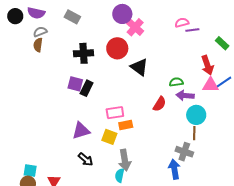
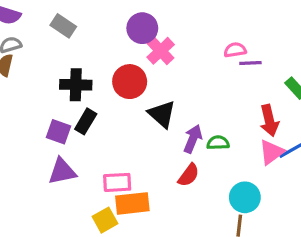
pink triangle: (211, 85) -> (272, 152), turned -42
black rectangle: (87, 88) -> (86, 121), moved
purple arrow: (185, 96) -> (193, 139), moved, turned 102
orange rectangle: (126, 125) -> (132, 203), size x1.5
purple triangle: (81, 131) -> (62, 171), moved
yellow square: (109, 137) -> (105, 220), turned 35

